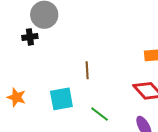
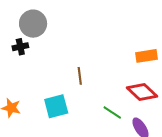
green line: (100, 114) -> (112, 112), moved

